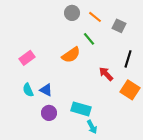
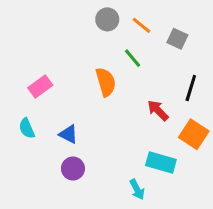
orange semicircle: (71, 55) -> (106, 82), turned -72
cyan semicircle: (28, 90) -> (27, 128), moved
cyan rectangle: (81, 109) -> (161, 163), moved

